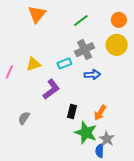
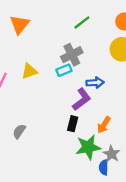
orange triangle: (37, 14) -> (20, 24), moved
gray cross: (85, 50) -> (72, 55), moved
purple L-shape: (51, 89) -> (82, 99), moved
green star: (86, 133) -> (88, 147), turned -30

